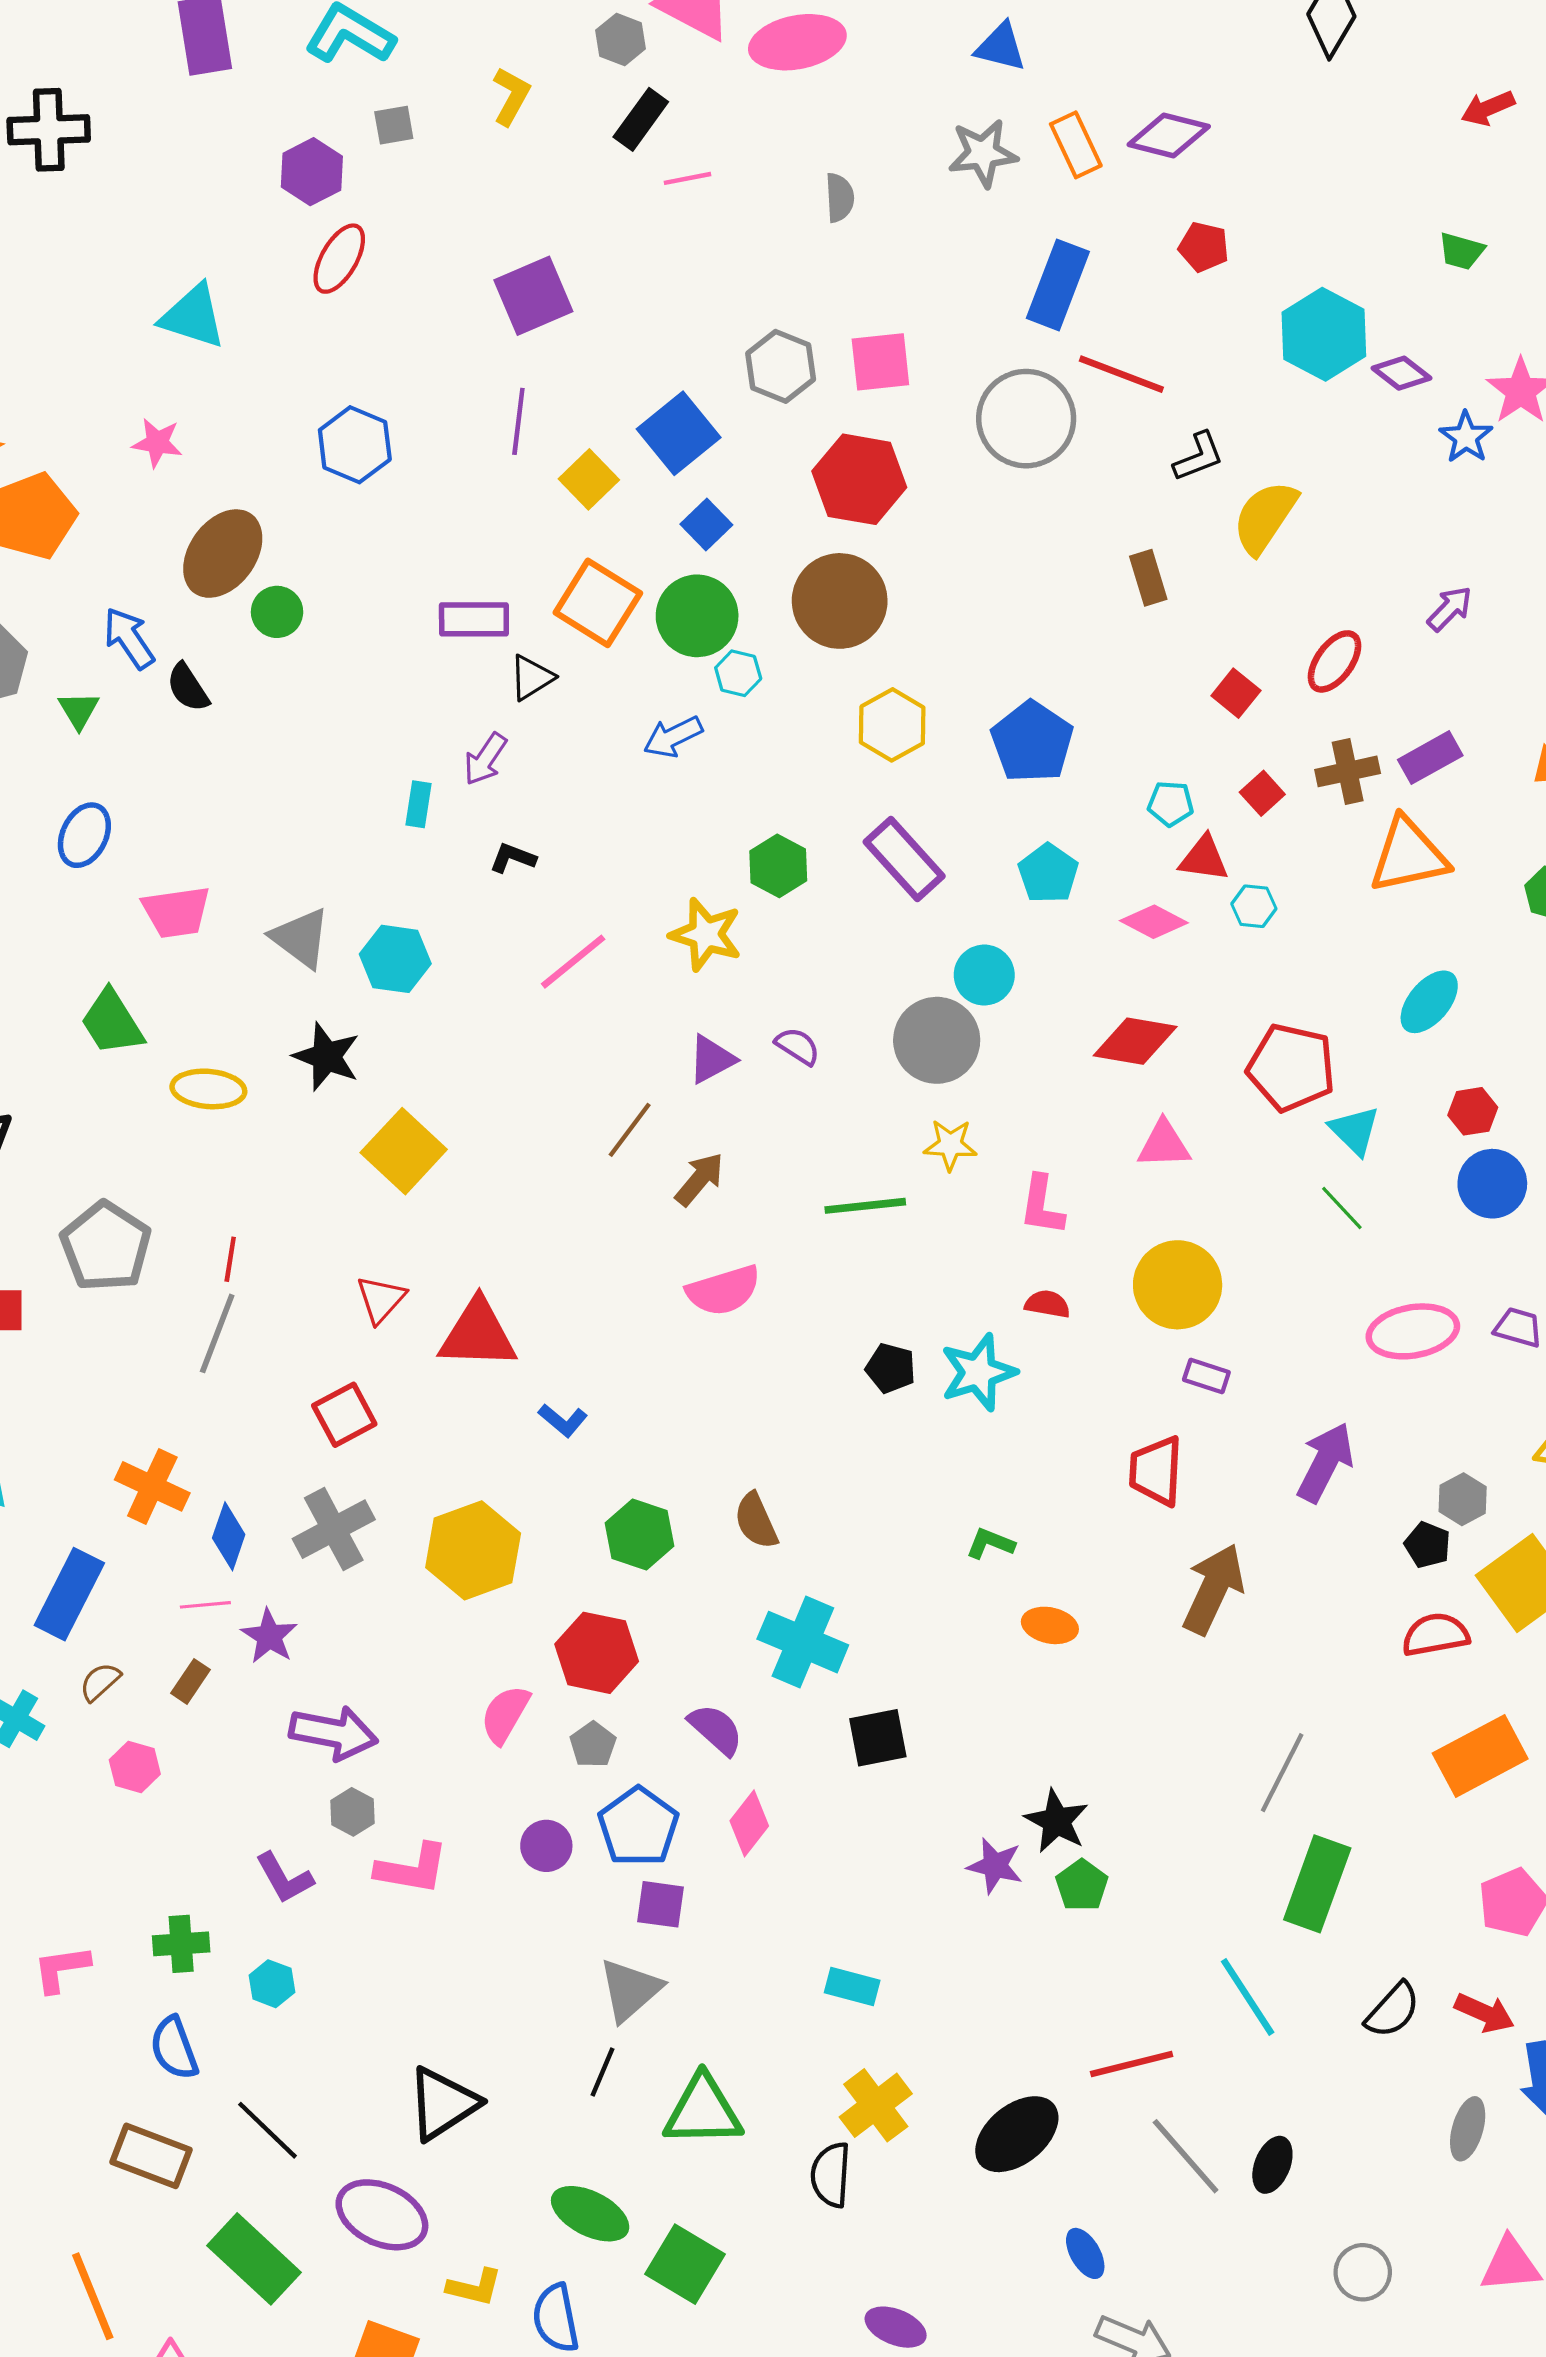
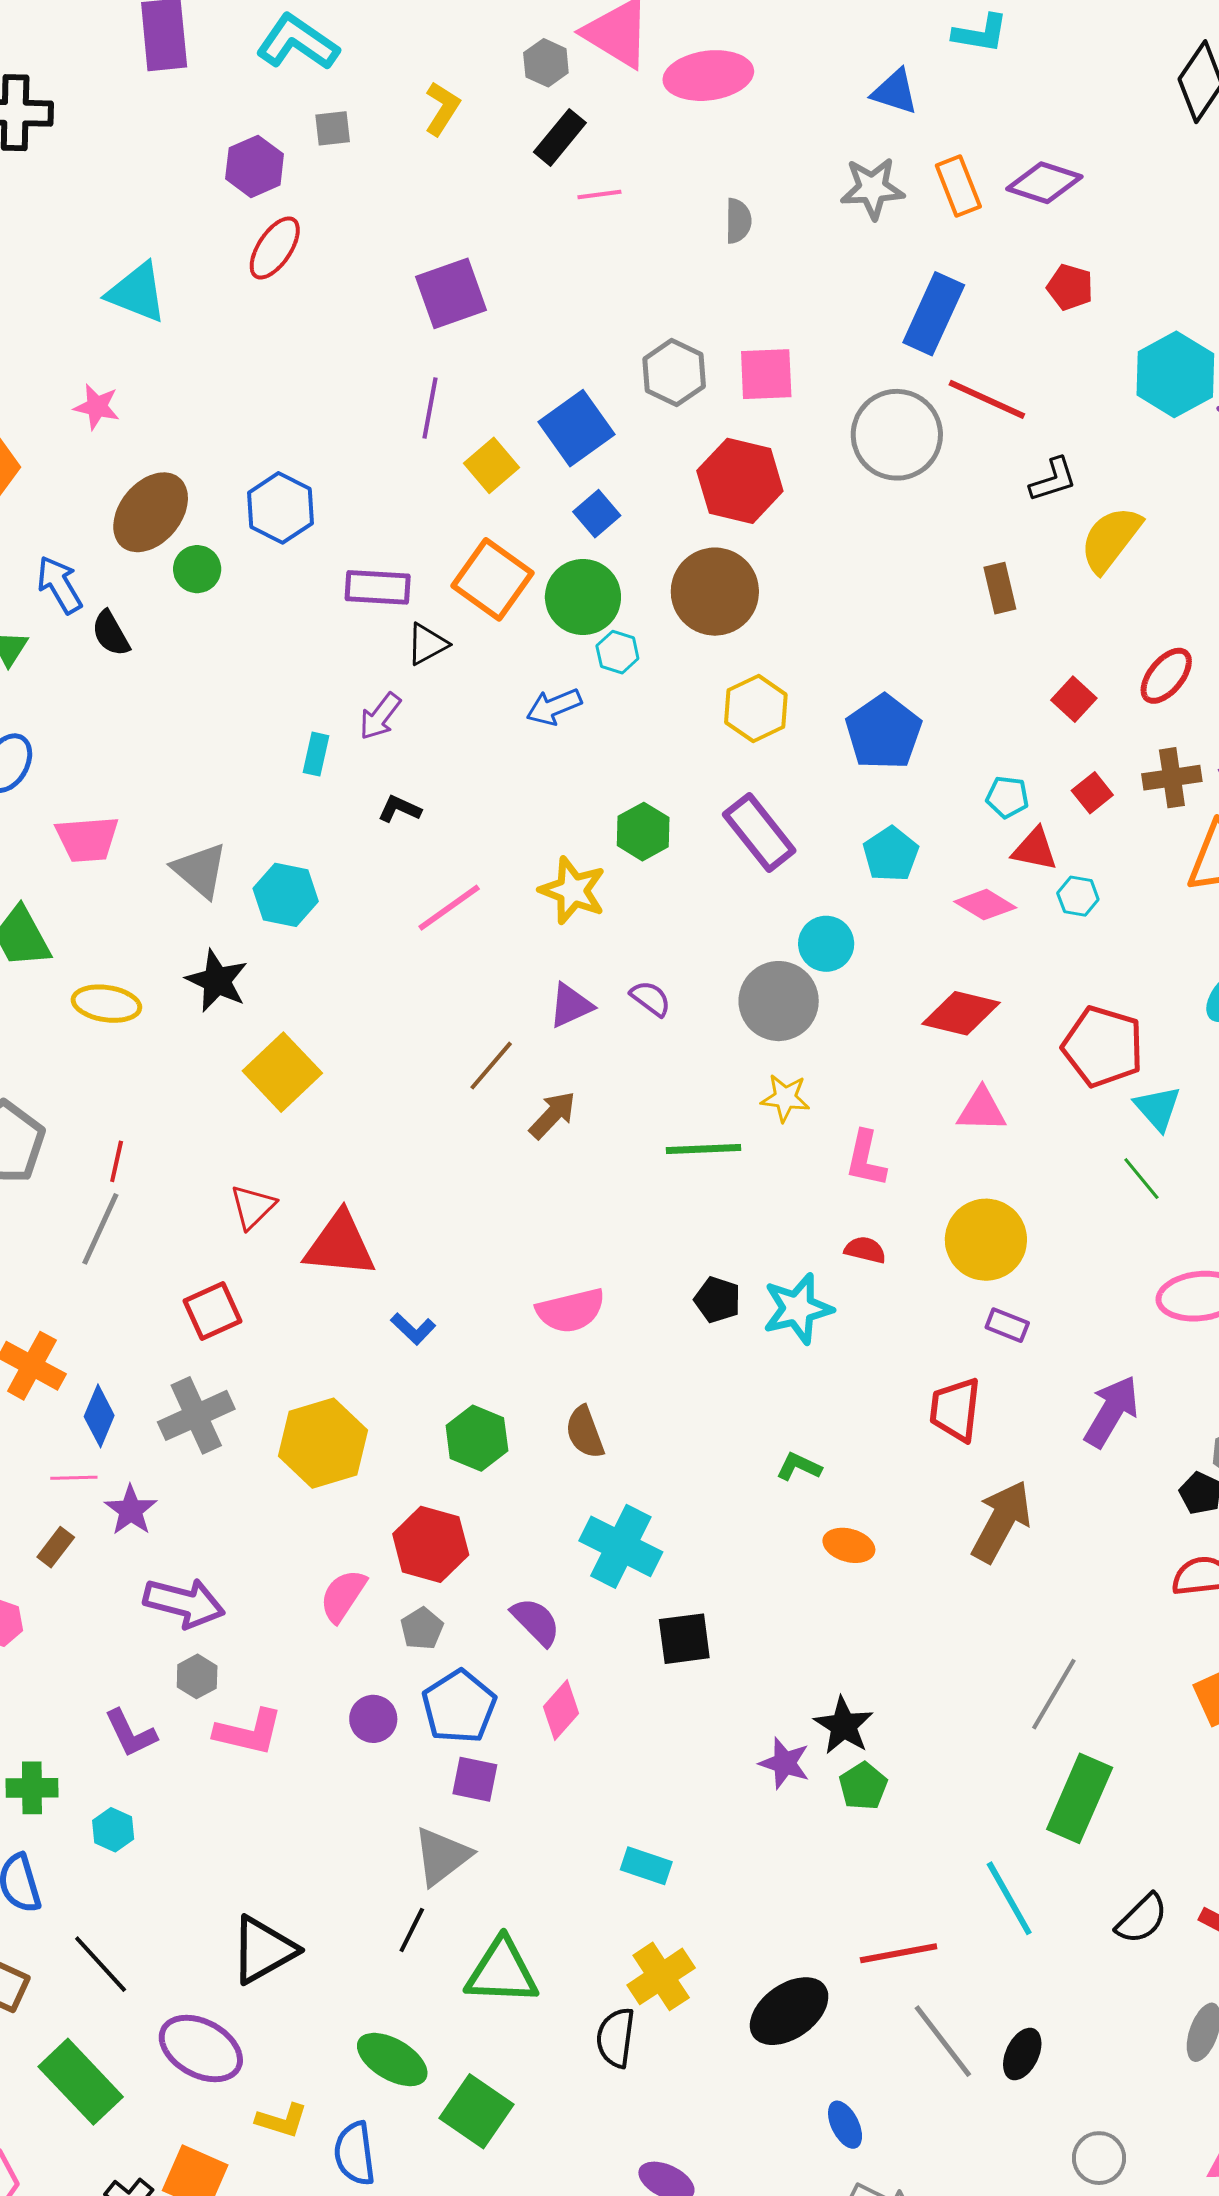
blue hexagon: (355, 445) -> (281, 508), moved
pink semicircle: (723, 1290) -> (571, 1311), moved

